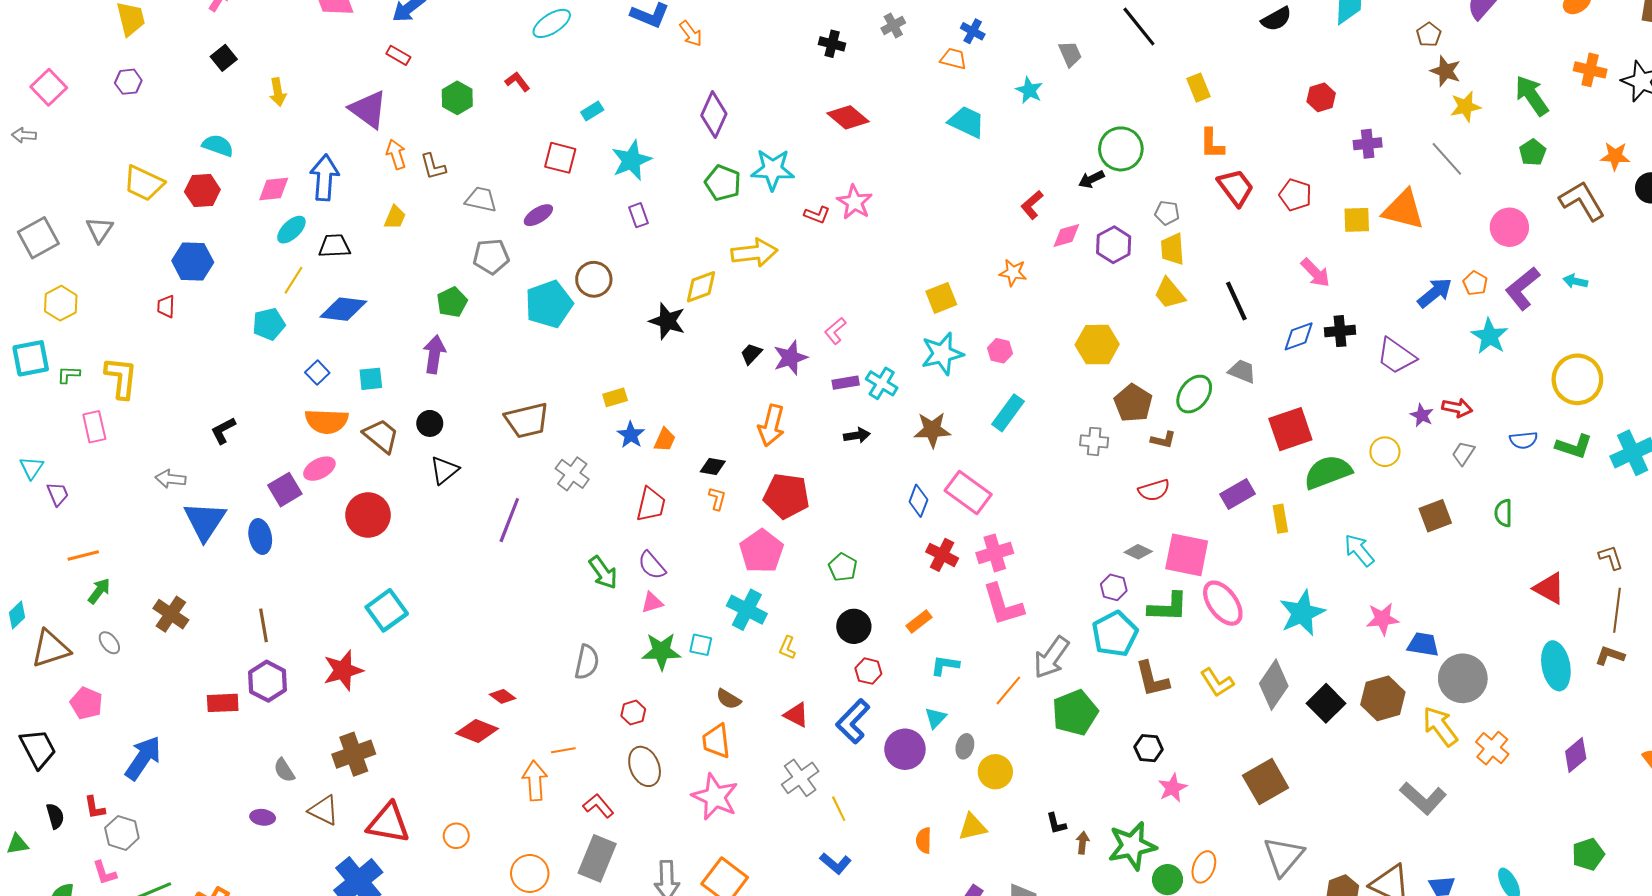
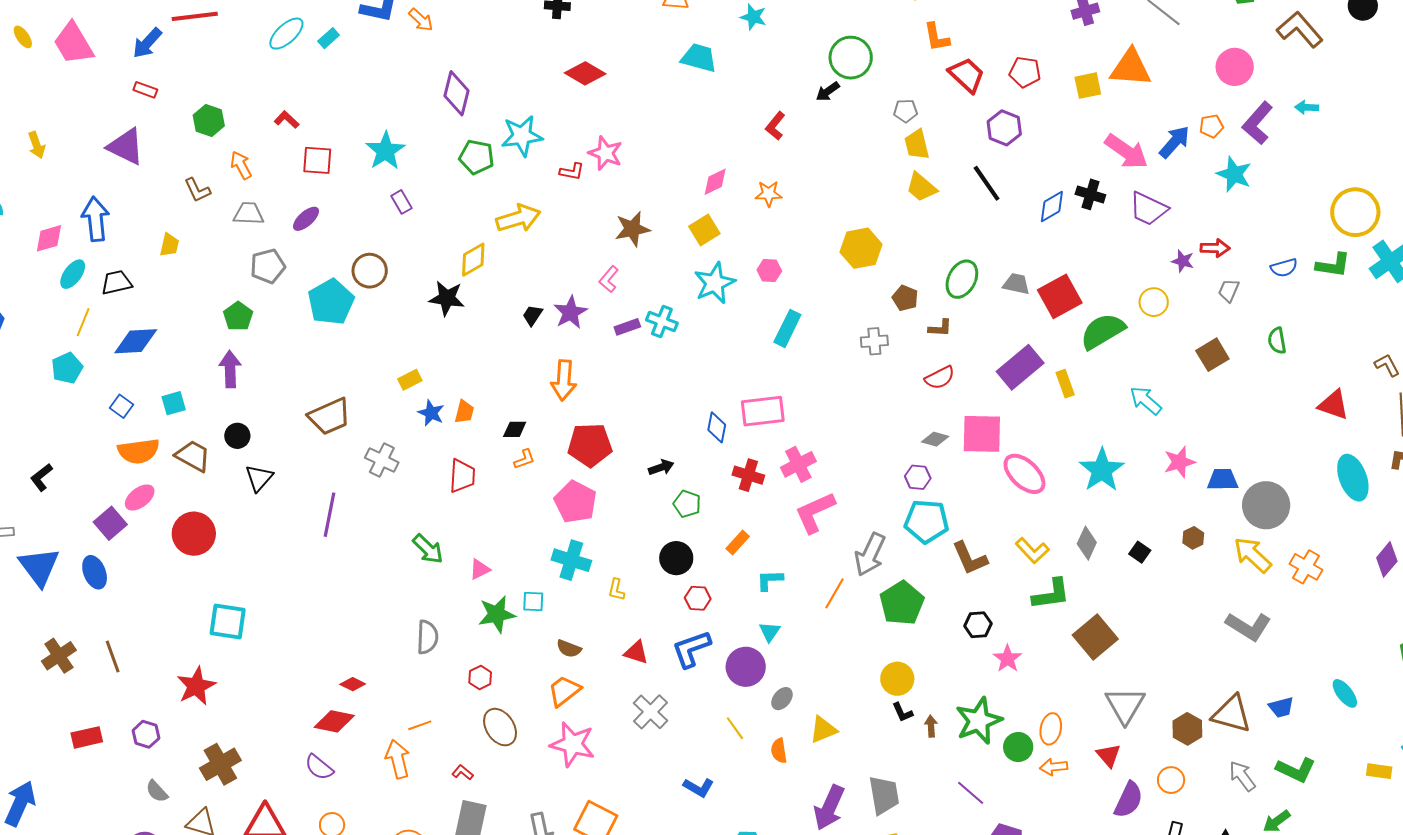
red L-shape: (517, 82) -> (287, 120), moved
cyan rectangle: (592, 111) -> (329, 38), moved
orange arrow: (396, 154) -> (241, 165), moved
pink diamond: (1066, 235) -> (715, 182), moved
purple hexagon: (1114, 245) -> (1004, 128), moved
pink arrow: (1315, 273) -> (1126, 151), moved, size x1.4
orange pentagon: (1475, 283) -> (1211, 126), turned -30
black cross: (1340, 331) -> (1090, 194), turned 32
gray trapezoid: (1242, 371) -> (1016, 284), moved
yellow circle: (1577, 379) -> (1355, 212), moved
brown pentagon: (1133, 403) -> (905, 298), size x0.7
brown star: (932, 430) -> (632, 229), moved
black arrow: (857, 435) -> (661, 467), moved
pink rectangle: (968, 492) -> (763, 411), turned -33
purple rectangle: (1237, 494) -> (1020, 367), size x1.4
orange L-shape: (717, 499) -> (524, 459), turned 65
purple semicircle: (652, 565) -> (319, 767), moved
green pentagon: (843, 567) -> (687, 504), moved
pink L-shape: (1003, 605) -> (815, 512), turned 93
green L-shape: (1168, 607) -> (1051, 594), moved
cyan square: (387, 610) -> (228, 621), turned -36
brown cross: (171, 614) -> (59, 656), moved, turned 32
cyan pentagon: (1115, 634) -> (927, 521), turned -30
purple hexagon: (268, 681) -> (146, 734), moved, size x0.7
gray diamond: (1274, 685) -> (1087, 543), size x0.7
brown hexagon: (1383, 698) -> (1193, 538), size x0.5
black square: (1326, 703) -> (1140, 552), size x0.6
blue L-shape: (853, 721) -> (691, 649), turned 36
orange trapezoid: (716, 741) -> (564, 691), turned 69
gray ellipse: (965, 746) -> (782, 699), moved, turned 35
yellow circle: (995, 772) -> (897, 679), moved
red L-shape: (598, 806) -> (463, 772), size x0.7
yellow line: (839, 809) -> (735, 728), moved

